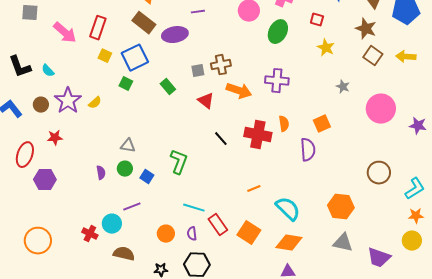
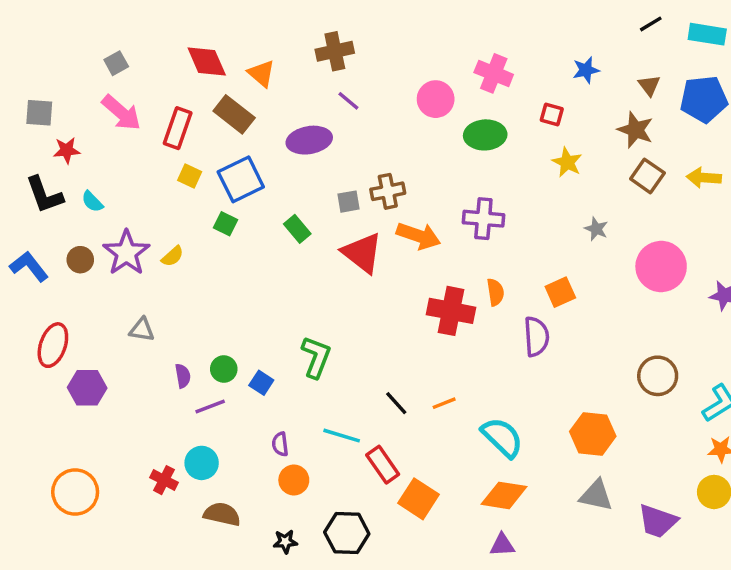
purple line: (198, 12) -> (348, 101), turned 48
gray square: (30, 13) -> (39, 113), moved
brown rectangle: (144, 23) -> (234, 114), moved
green ellipse: (278, 32) -> (485, 135), turned 60
pink arrow: (65, 33) -> (121, 113), moved
red triangle: (206, 101) -> (362, 253), size x1.5
red star: (55, 138) -> (67, 150), moved
black line: (221, 139) -> (396, 403), moved
gray triangle: (128, 146) -> (142, 330), moved
purple line: (132, 207) -> (210, 407), moved
orange square: (249, 233) -> (419, 499), moved
purple semicircle: (192, 234) -> (280, 444), moved

